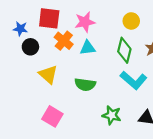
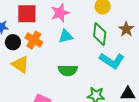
orange cross: (64, 41) -> (34, 40), moved
yellow triangle: (48, 74) -> (20, 64), moved

